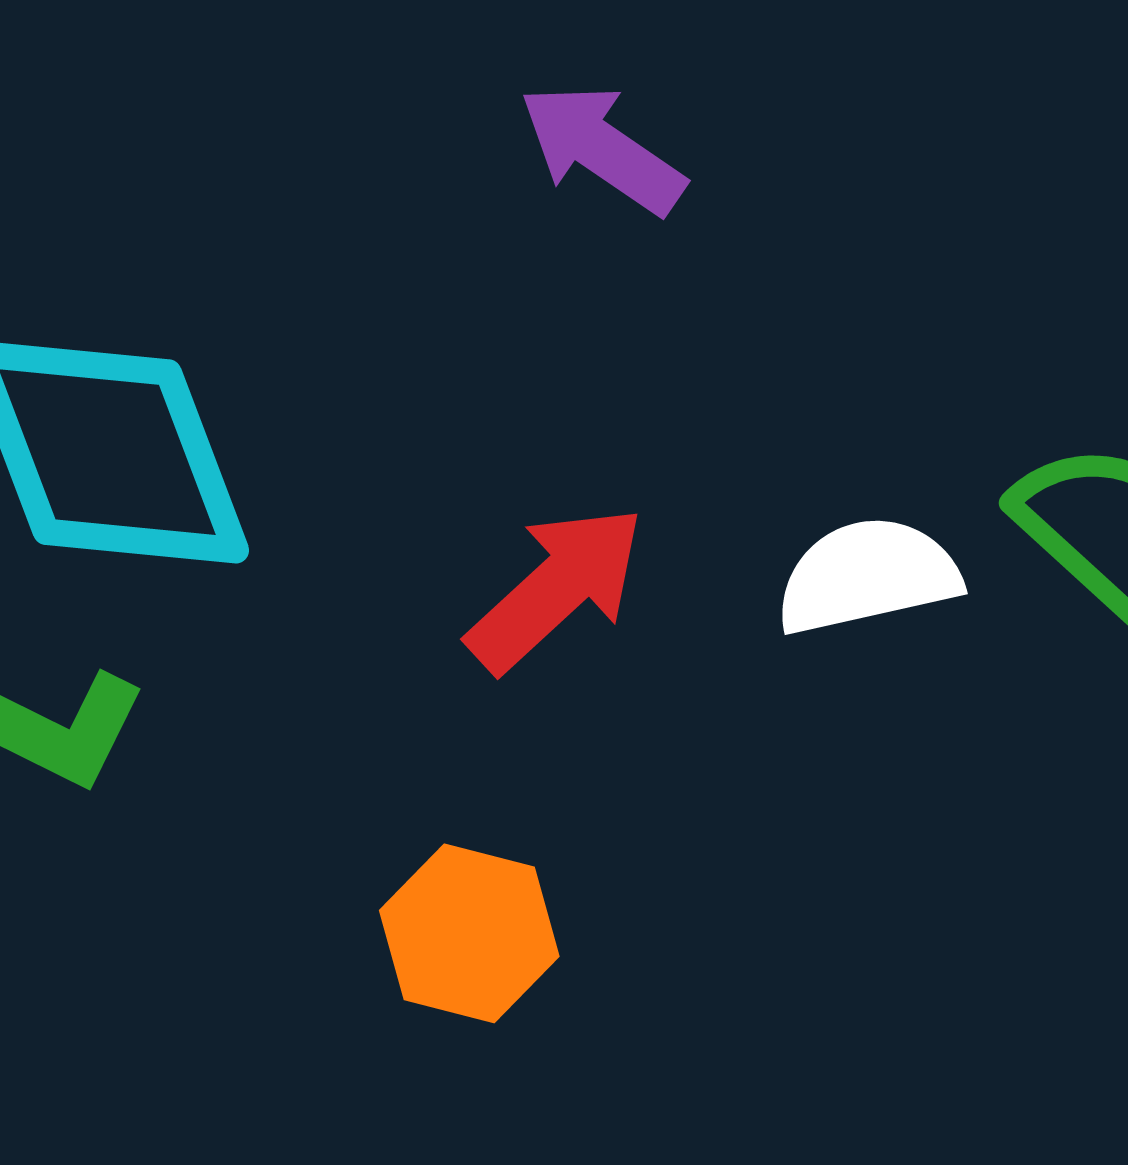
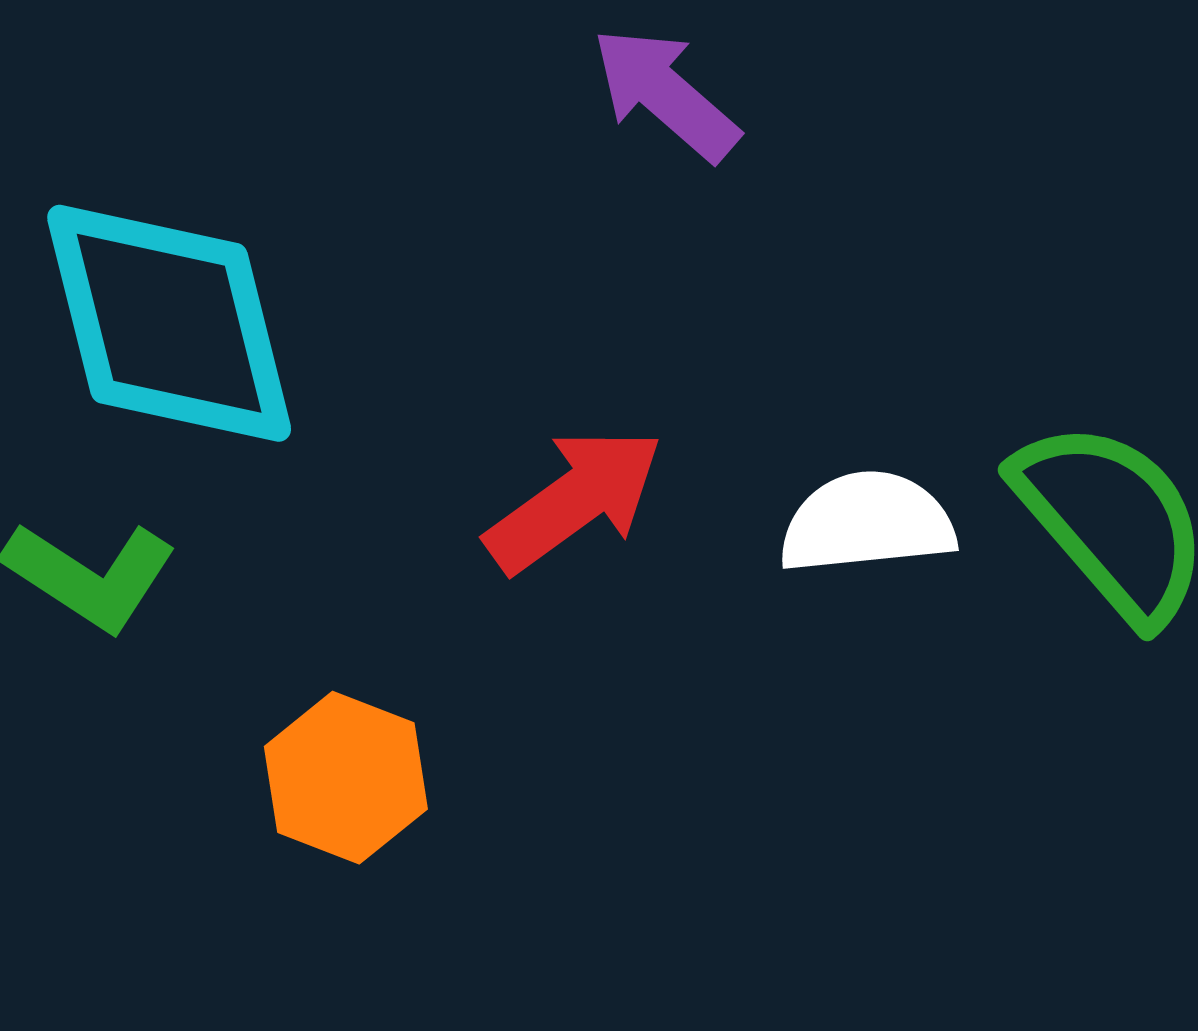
orange hexagon: (469, 933) -> (346, 778), moved

